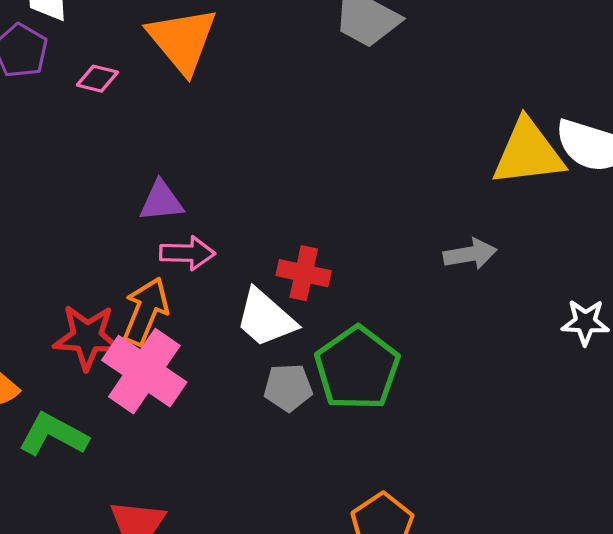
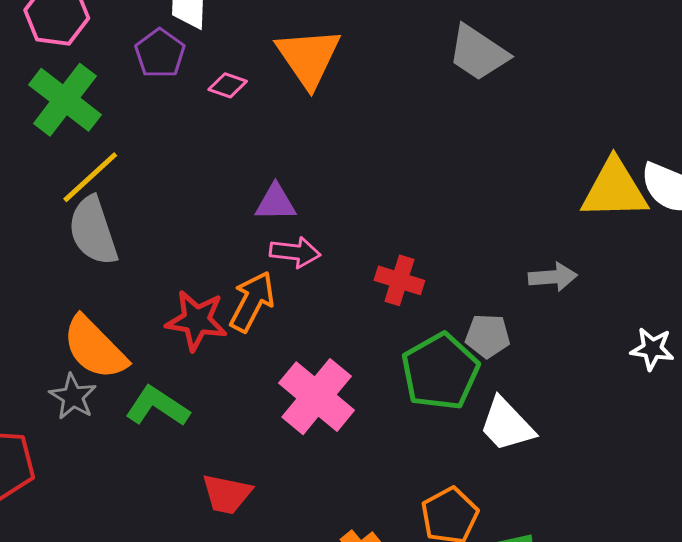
white trapezoid: (266, 318) -> (507, 425), moved
pink cross: (144, 371) -> (317, 397), moved
gray pentagon: (288, 387) -> (488, 336), moved

